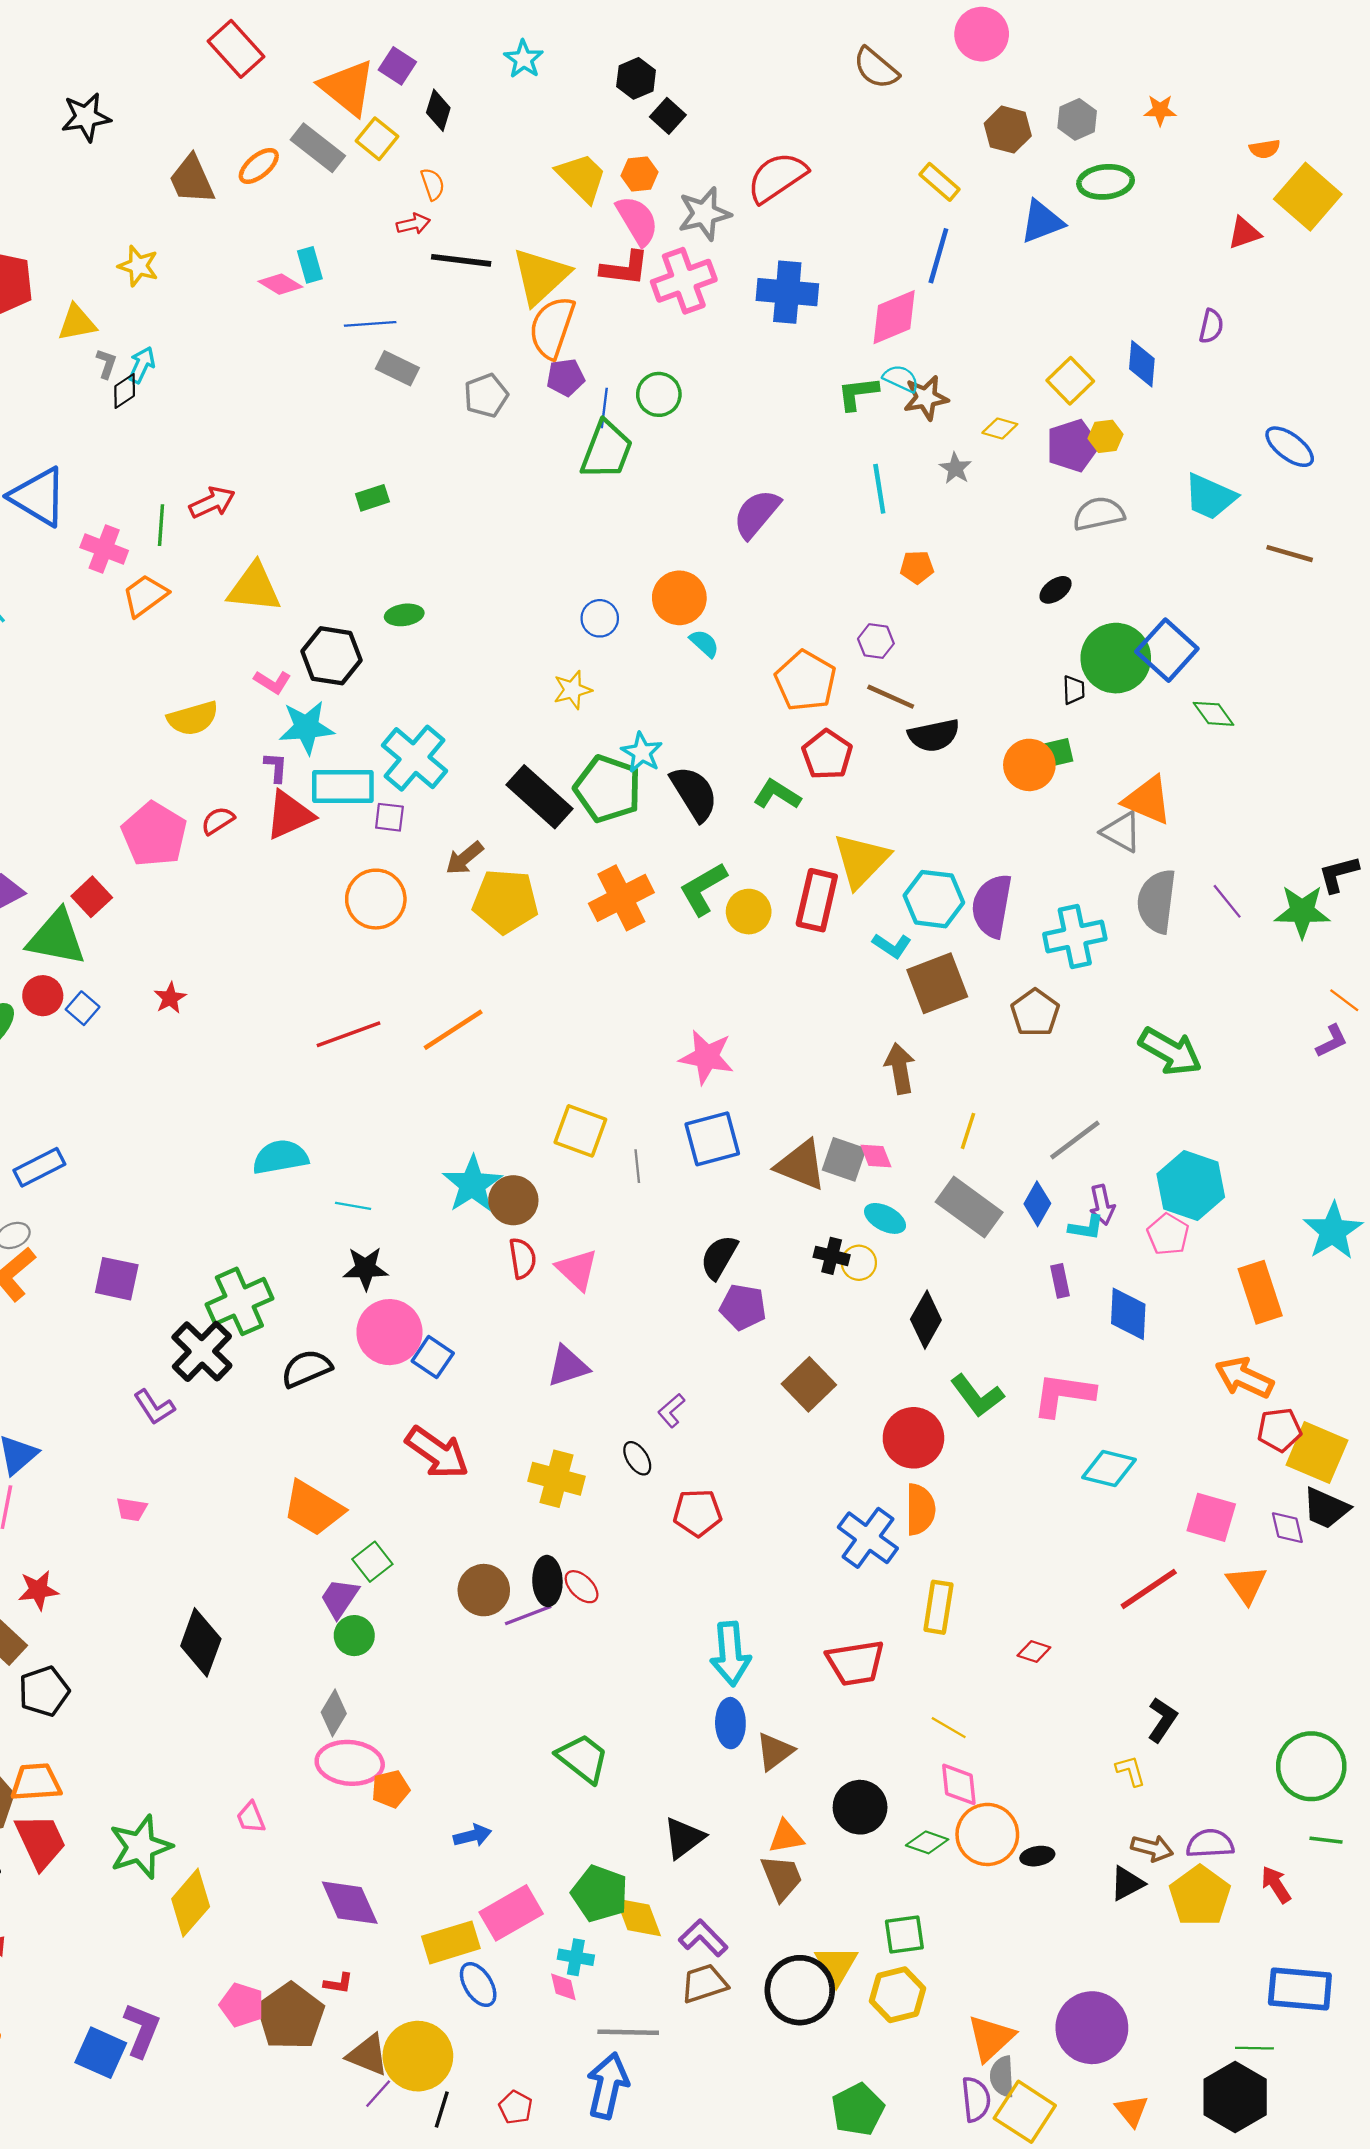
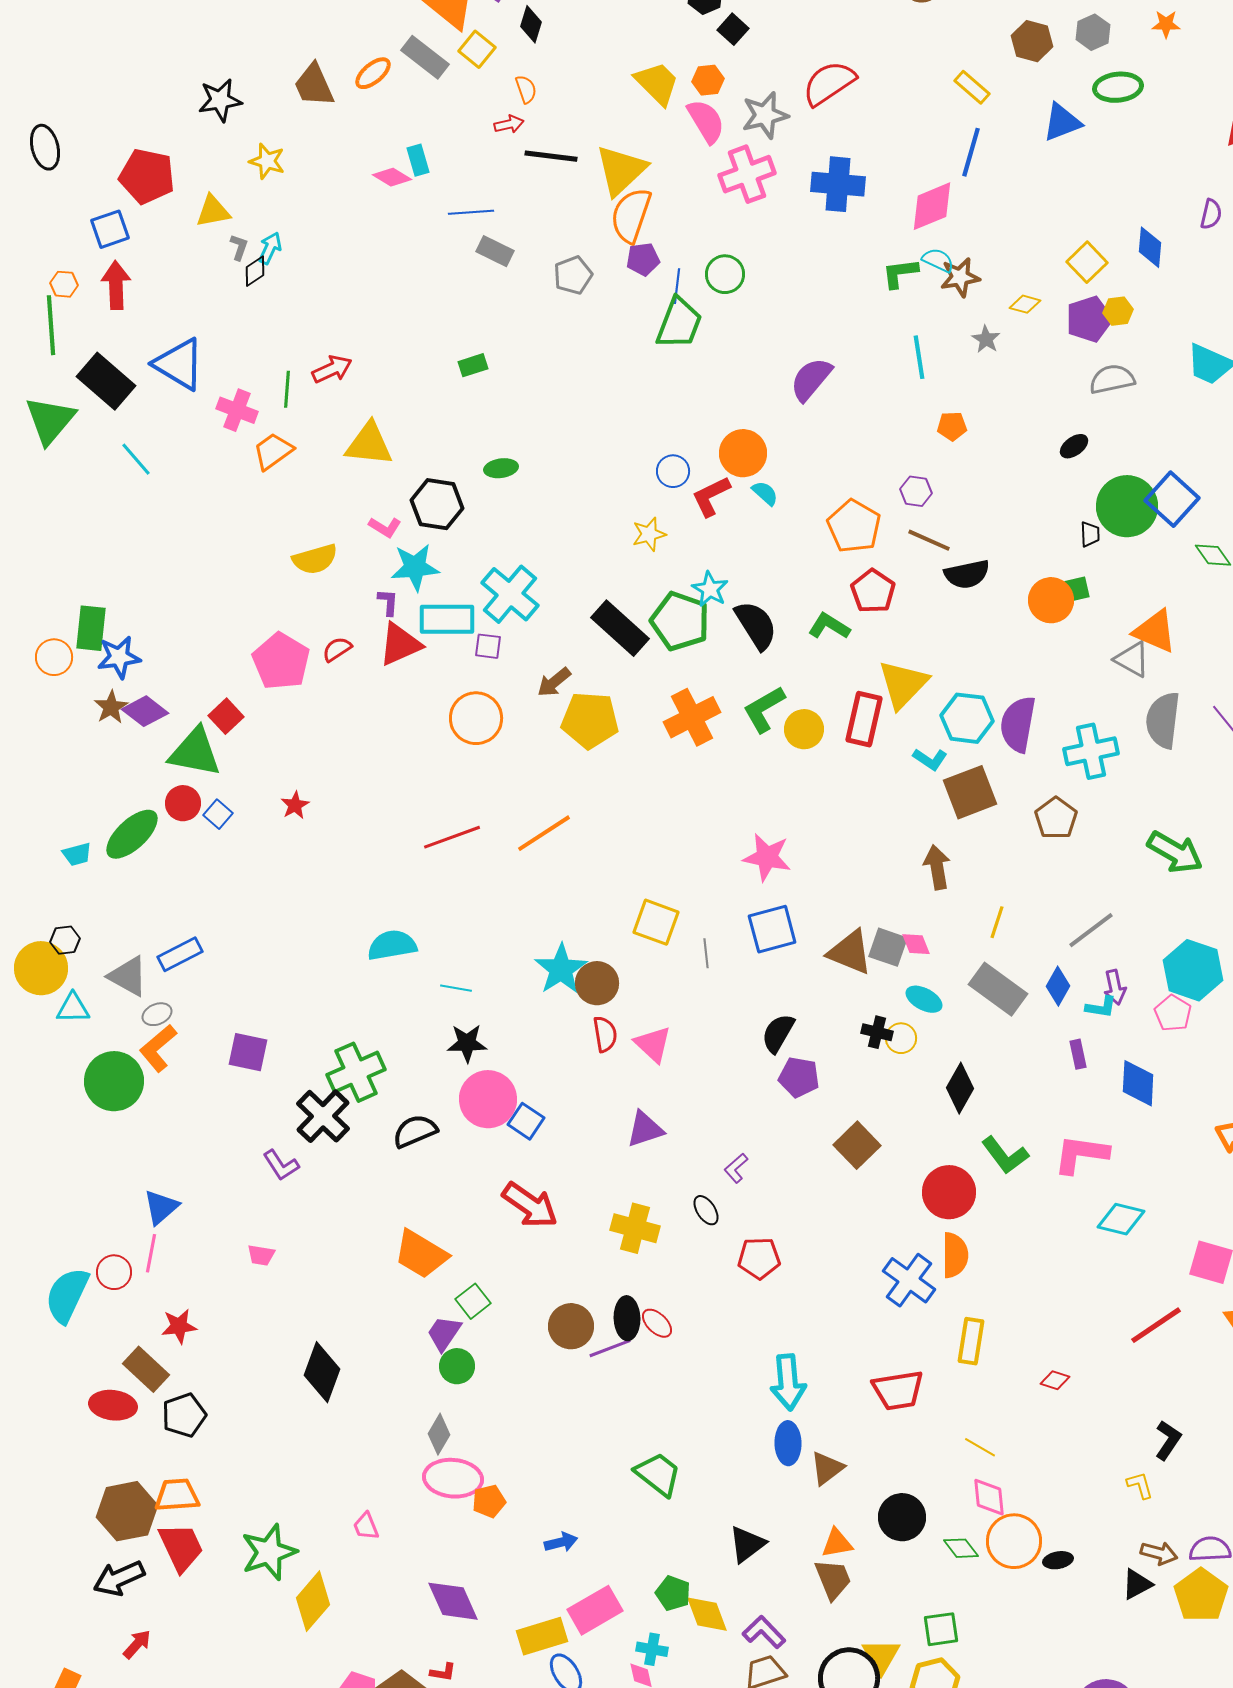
black star: (86, 117) -> (220, 100), moved
red L-shape: (625, 268) -> (711, 496), moved, turned 147
green diamond: (927, 1842) -> (961, 1548), turned 33
green pentagon: (600, 1894) -> (673, 1593), size x0.7

